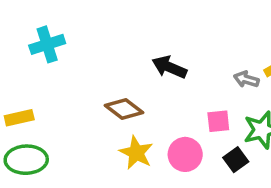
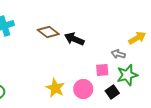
gray arrow: (246, 79) -> (118, 54), moved
brown diamond: (124, 109) -> (48, 32), moved

